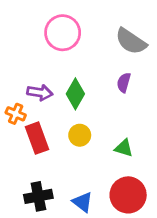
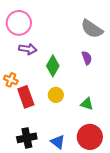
pink circle: (63, 33) -> (19, 23), moved
purple semicircle: (124, 83) -> (87, 58), turned 144
purple arrow: (40, 92) -> (28, 49), moved

